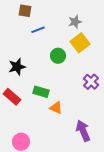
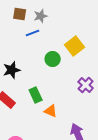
gray star: (75, 22) -> (41, 16), moved
green rectangle: (41, 92) -> (36, 95), turned 49

